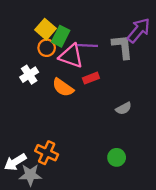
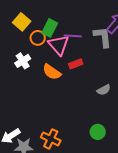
yellow square: (45, 29) -> (22, 22), moved
pink triangle: (71, 56) -> (59, 45), turned 30
orange cross: (47, 153) -> (51, 139), moved

